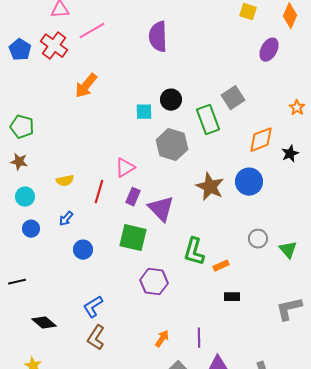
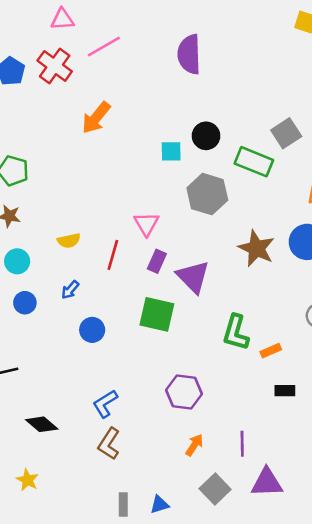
green rectangle: (208, 120) -> (254, 162), turned -48
pink triangle: (125, 168) -> (146, 224), turned -30
purple hexagon: (154, 282) -> (184, 392), moved

